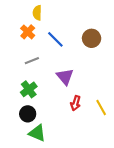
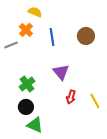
yellow semicircle: (37, 13) -> (35, 12), turned 112
blue line: (55, 39) -> (52, 37), turned 36
gray line: (32, 61) -> (11, 45), moved

